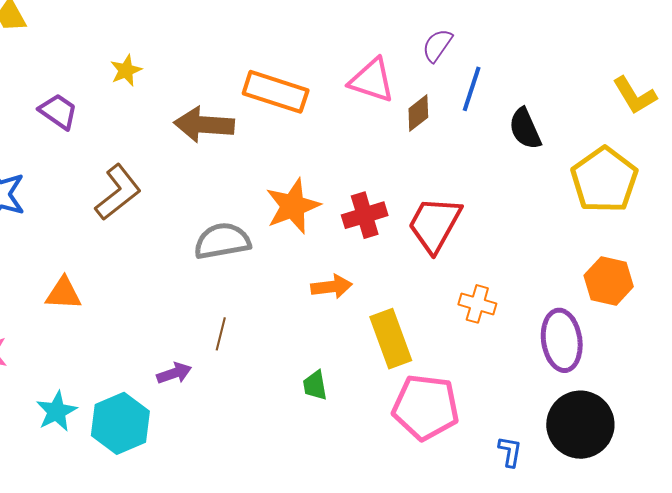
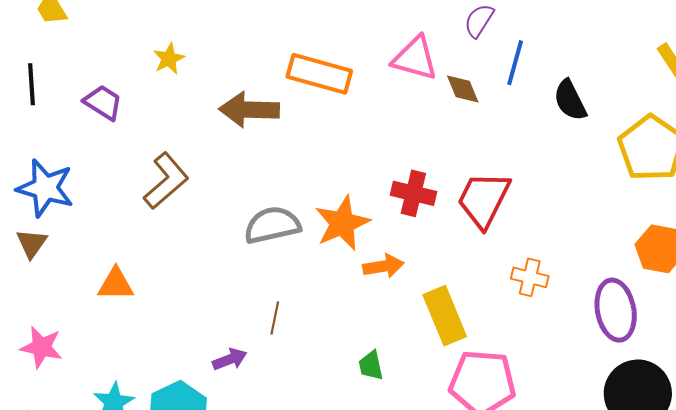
brown diamond: (418, 113) -> (463, 89), turned -72
orange star: (293, 206) -> (342, 223), moved
red cross: (365, 215) -> (413, 193), turned 33

